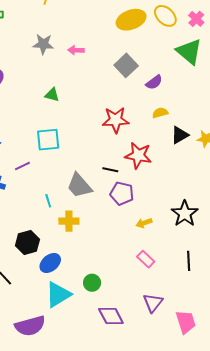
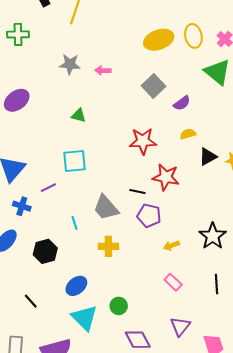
yellow ellipse: (165, 16) -> (193, 36), turned 35
yellow cross: (69, 221) -> (108, 246), moved
black hexagon: (27, 242) -> (45, 251), moved
cyan triangle: (58, 295) -> (84, 318), turned -44

